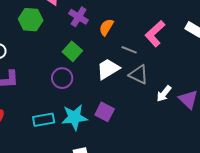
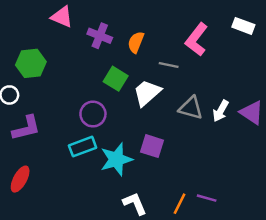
green hexagon: (31, 20) -> (31, 63), moved
green square: (72, 51) -> (116, 79), moved
gray triangle: (139, 75) -> (191, 108), moved
cyan rectangle: (44, 120) -> (83, 147), moved

